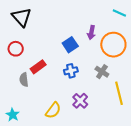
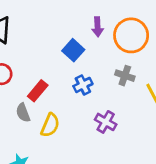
yellow semicircle: (53, 110) -> (50, 125), moved

